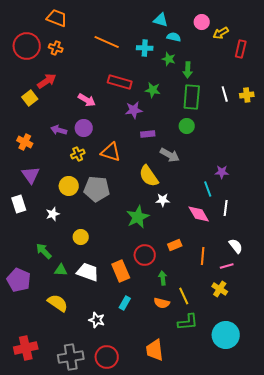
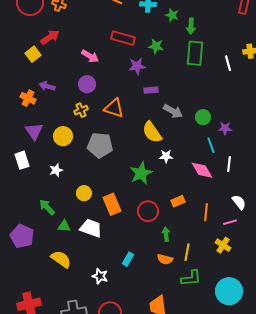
white line: (225, 94) -> (228, 63), moved
green circle: (187, 126) -> (203, 117), moved
purple arrow: (59, 130) -> (47, 86), moved
yellow circle: (69, 186) -> (63, 136), moved
orange rectangle: (121, 271) -> (112, 204), moved
yellow line: (184, 296) -> (187, 252), turned 36

